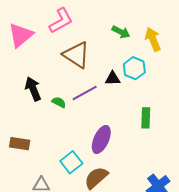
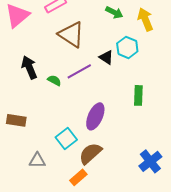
black triangle: (113, 79) -> (106, 57), turned 35

